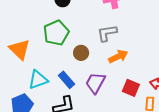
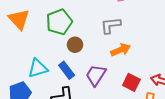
orange triangle: (20, 49) -> (19, 19), moved
brown circle: (81, 53) -> (75, 45), moved

